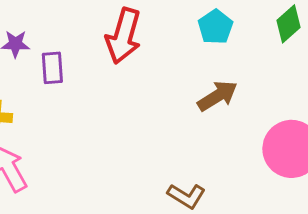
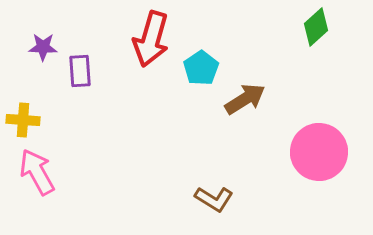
cyan pentagon: (215, 27) -> (201, 68), moved

